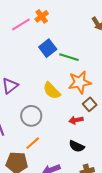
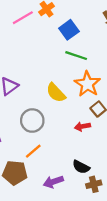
blue square: (48, 48) -> (69, 30), moved
orange star: (80, 82) -> (87, 84), turned -30
black semicircle: (77, 146) -> (81, 167), moved

